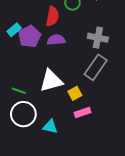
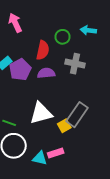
gray cross: (98, 38) -> (75, 64), moved
gray rectangle: (96, 67) -> (77, 115), moved
pink rectangle: (83, 113) -> (56, 153), moved

